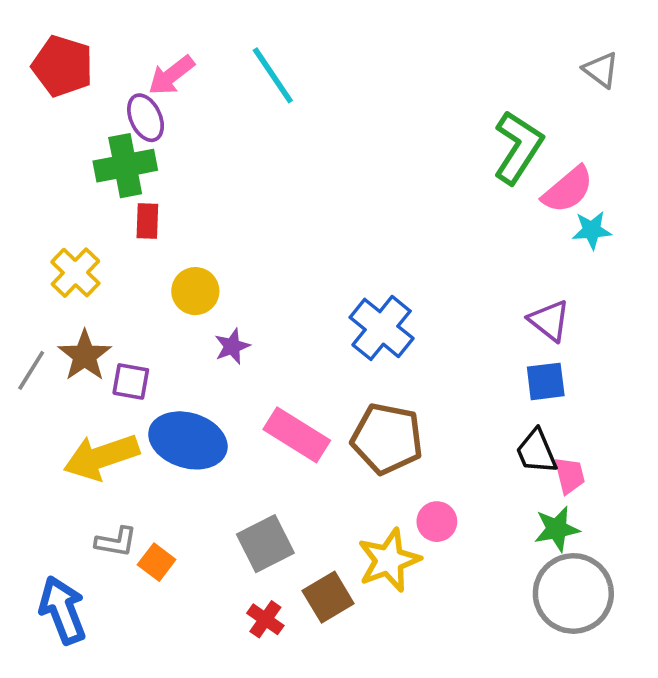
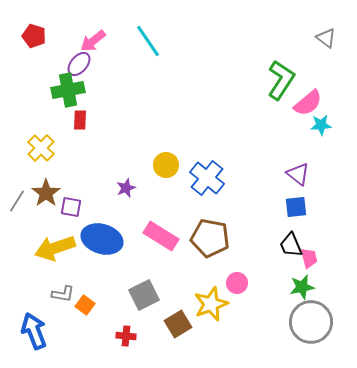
red pentagon: (63, 66) -> (34, 36), size x0.7
purple ellipse: (146, 118) -> (79, 64), turned 65
yellow circle: (195, 291) -> (166, 165), moved
red cross: (265, 619) -> (126, 336), moved, turned -30

